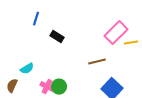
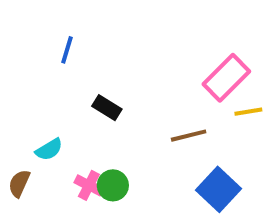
black rectangle: (57, 37) -> (107, 108), moved
yellow line: (131, 43) -> (248, 112), moved

